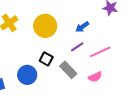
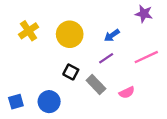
pink line: (100, 52) -> (146, 57), moved
blue circle: (27, 75) -> (49, 102), moved

